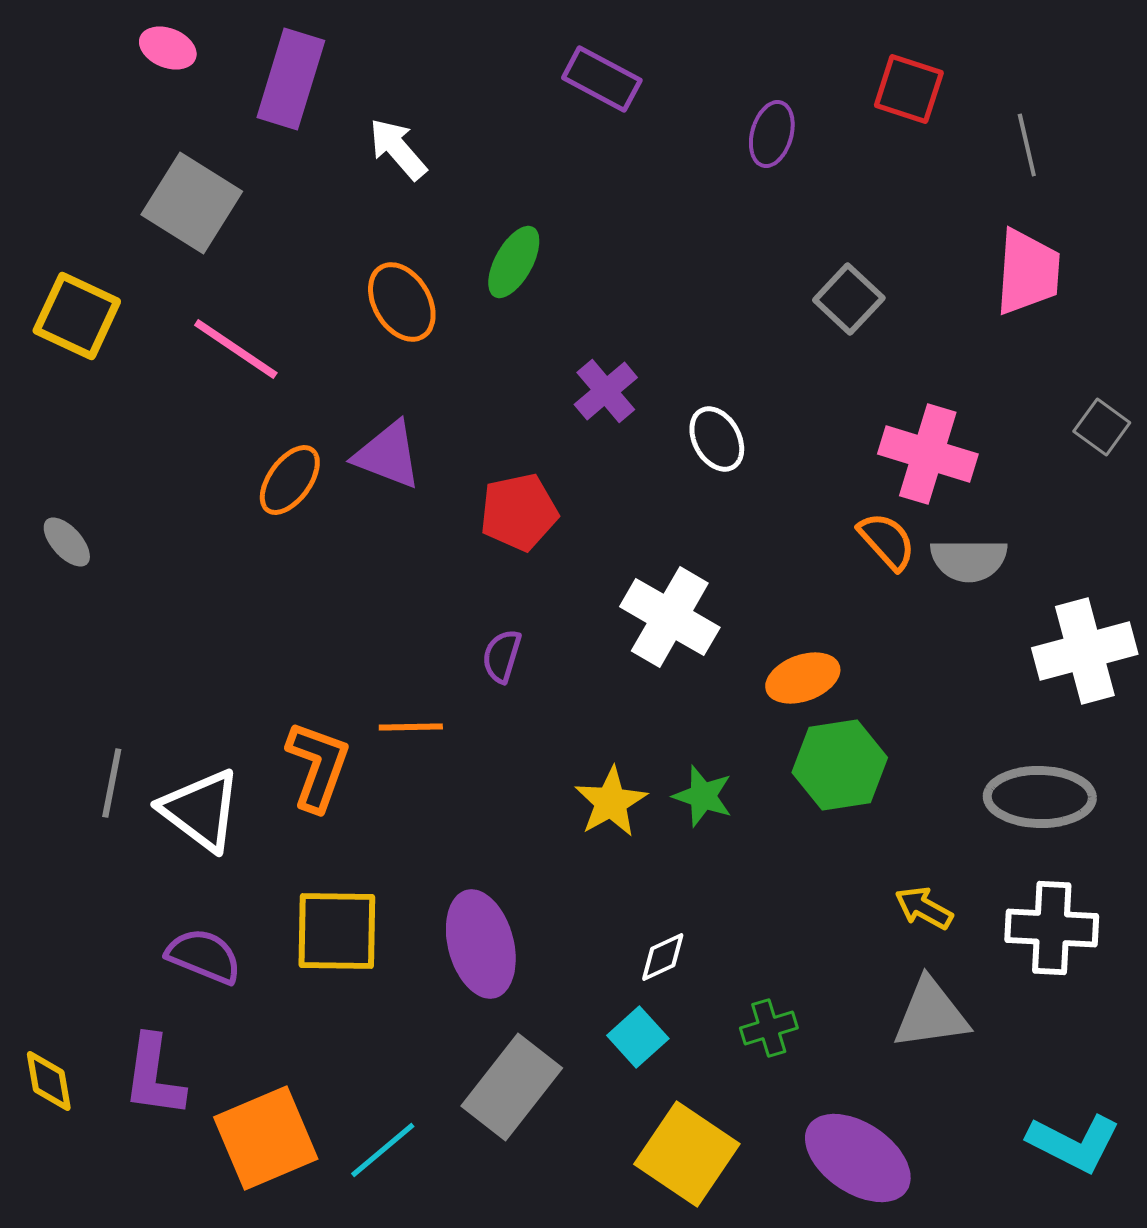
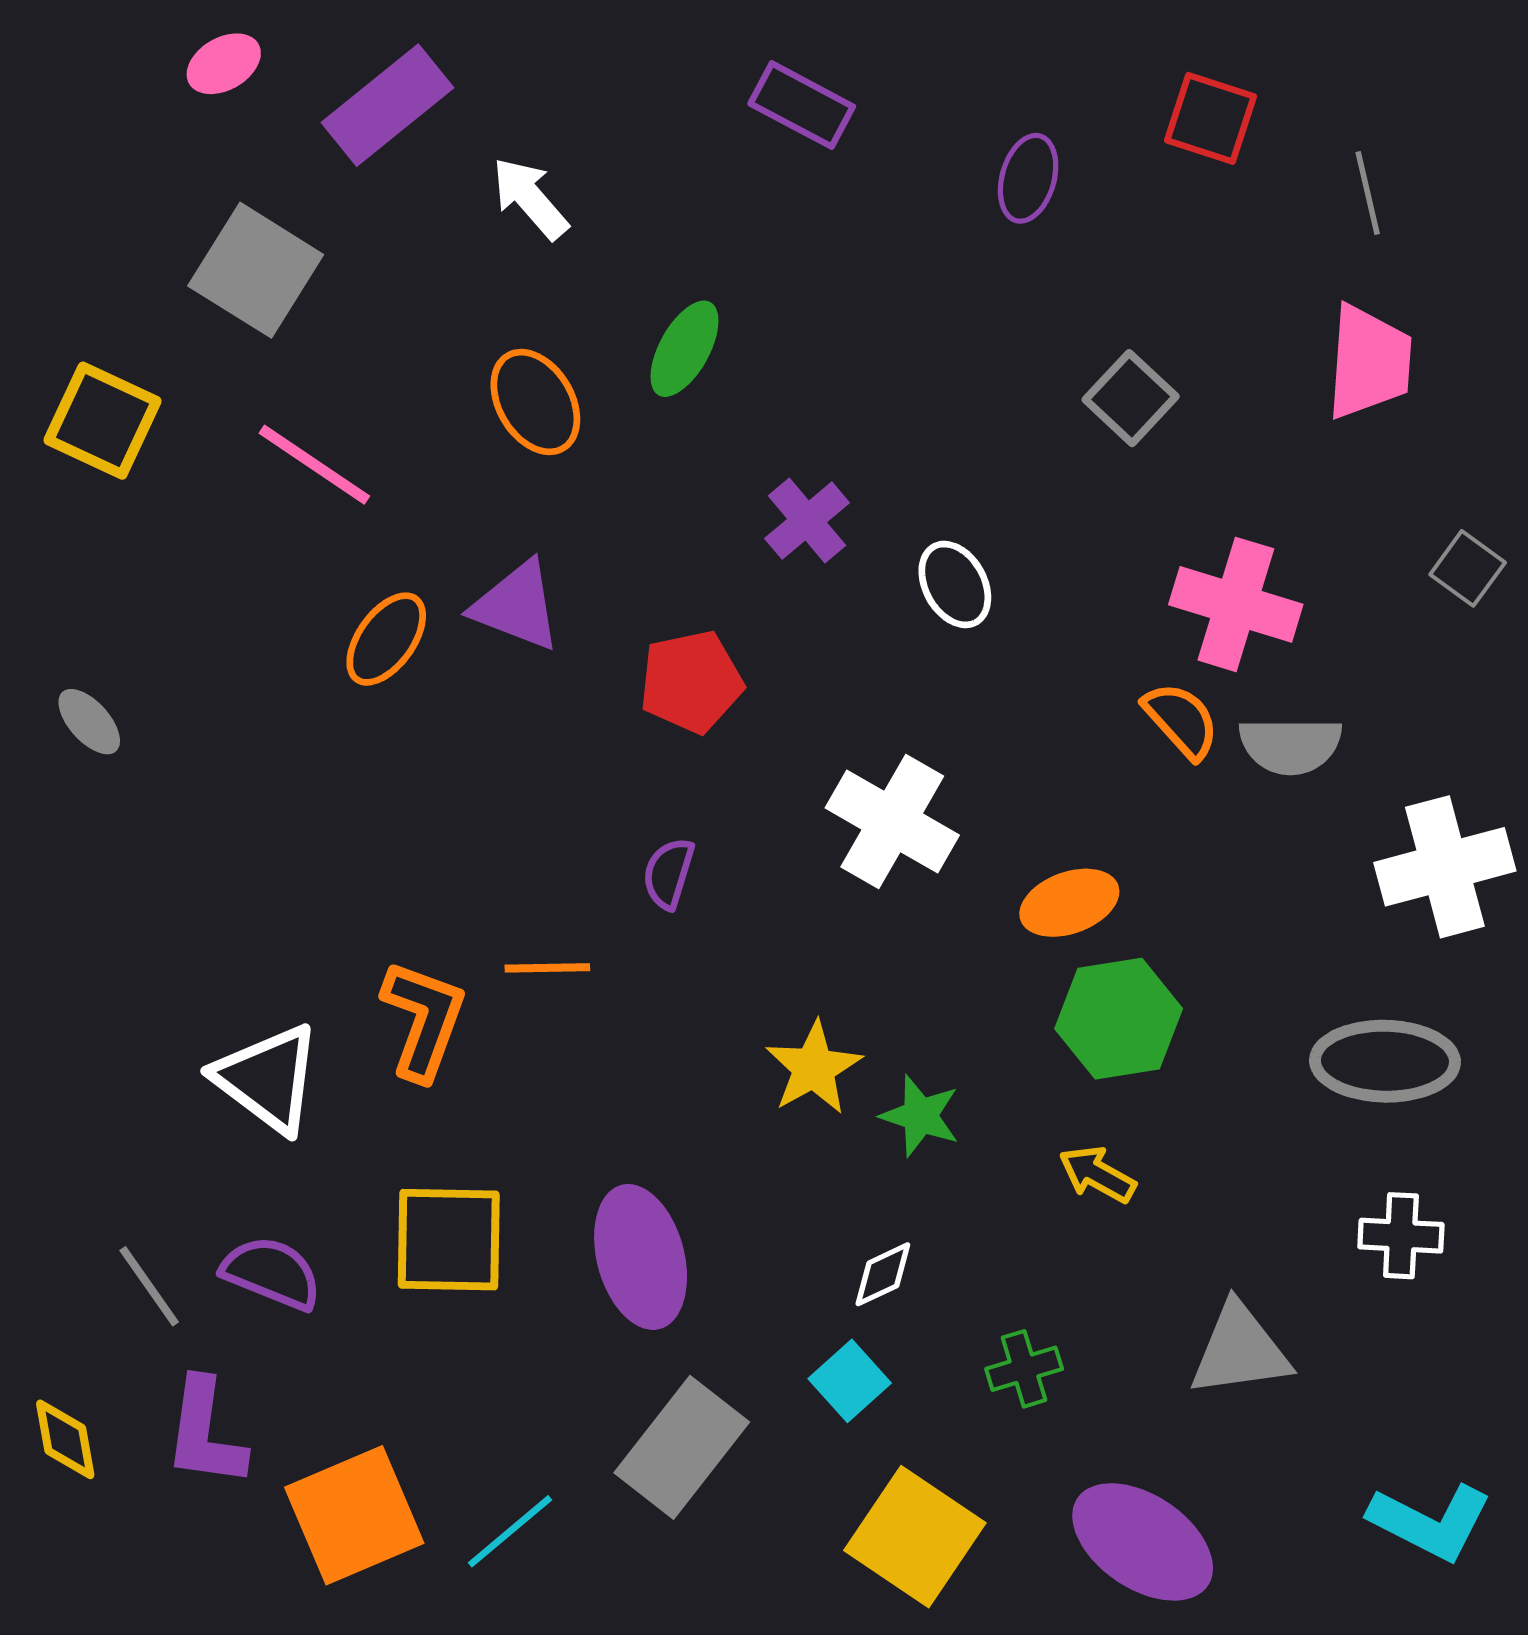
pink ellipse: (168, 48) -> (224, 64), turned -52
purple rectangle: (291, 79) -> (388, 105), turned 34
gray line: (112, 783) -> (149, 1286), moved, turned -46
green star: (703, 796) -> (920, 1116), moved
yellow arrow: (924, 908) -> (1097, 1174), moved
white cross: (1052, 928) -> (1401, 1236), size x0.7

